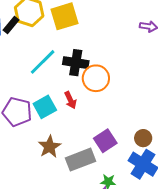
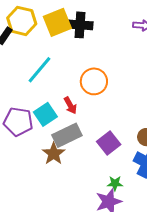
black cross: (76, 63) -> (80, 25), moved
gray rectangle: (81, 160) -> (67, 135), moved

